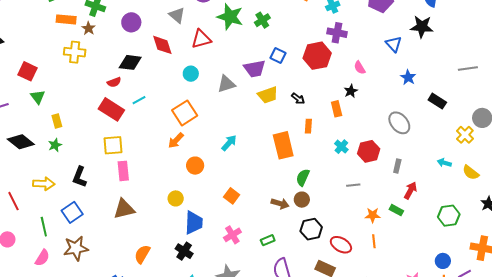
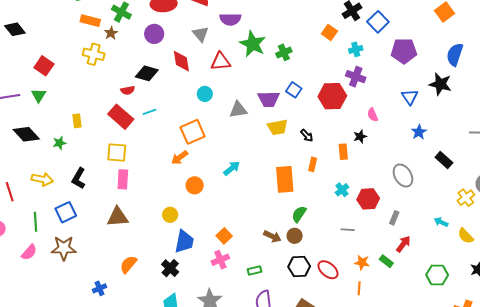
green triangle: (38, 97) -> (39, 95), moved
yellow rectangle: (57, 121) -> (77, 121), moved
orange square: (232, 196) -> (224, 236), moved
red ellipse: (341, 245) -> (328, 270), moved

